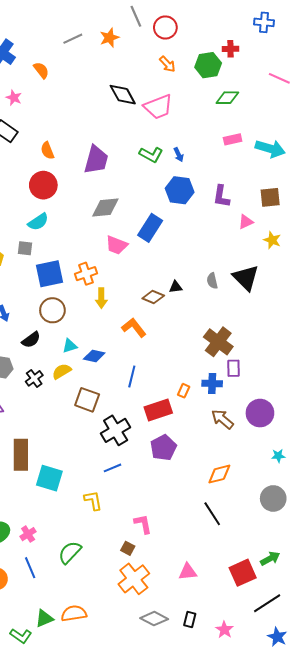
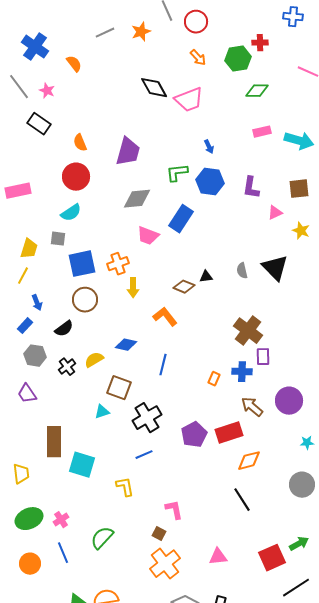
green L-shape: (151, 155) -> (177, 173), moved, turned 145
cyan triangle: (70, 346) -> (102, 412), moved
red rectangle: (158, 410) -> (229, 433), moved

